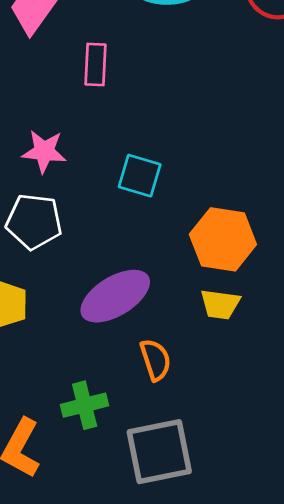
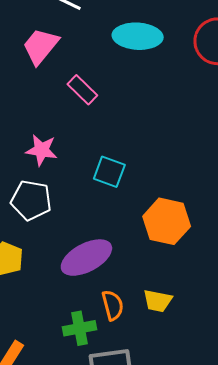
pink rectangle: (95, 65) -> (82, 90), turned -52
yellow trapezoid: (220, 304) -> (158, 301), moved
green cross: (85, 405) -> (79, 328), moved

